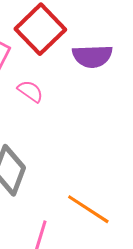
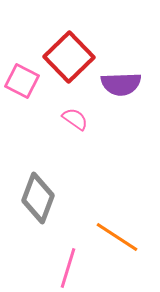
pink semicircle: (30, 91) -> (75, 119), moved

